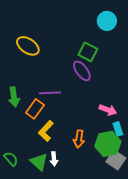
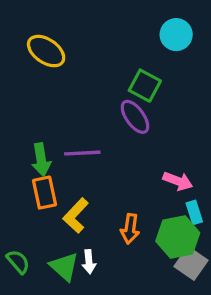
yellow ellipse: (28, 46) -> (46, 51), moved
green arrow: (14, 97) -> (41, 160), moved
orange rectangle: (35, 109) -> (44, 193), moved, turned -48

